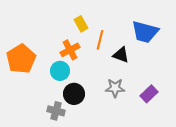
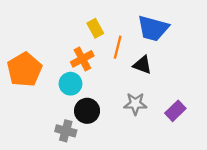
blue trapezoid: (145, 32) -> (153, 28), moved

